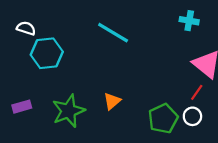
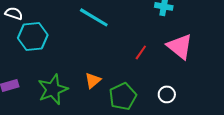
red line: (197, 92) -> (141, 52), moved
green pentagon: (163, 119) -> (123, 96), moved

